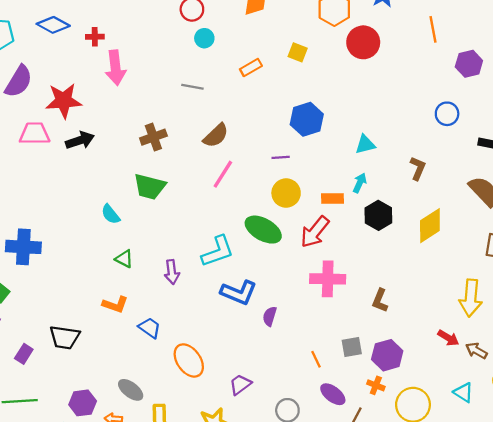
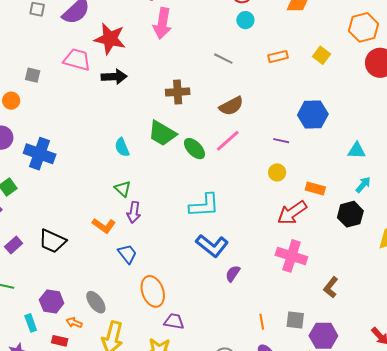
cyan arrow: (360, 183) -> (363, 185), moved
yellow circle: (286, 193) -> (277, 172), size x0.7
green ellipse: (263, 230) -> (194, 149), moved, size x0.7
purple arrow: (172, 272) -> (134, 212), moved
purple trapezoid: (240, 384) -> (174, 321), moved, turned 30

